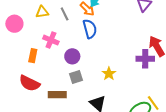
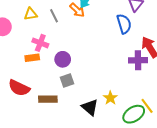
blue semicircle: (90, 29) -> (124, 24), moved
orange rectangle: (33, 56) -> (32, 58), moved, turned 72
yellow star: (109, 74) -> (110, 98), moved

